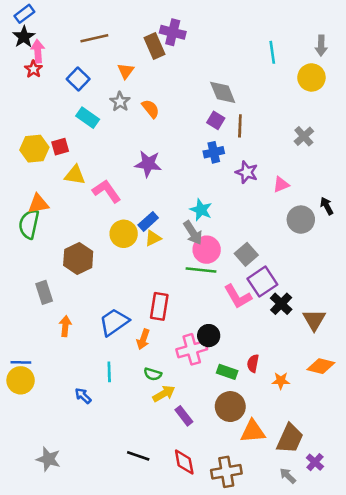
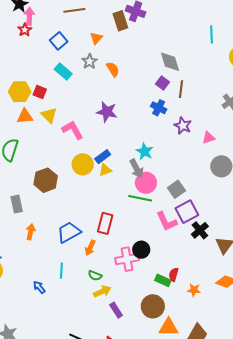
red square: (60, 147) -> (40, 92), turned 32
blue cross: (214, 152) -> (159, 108), turned 35
yellow triangle: (75, 175) -> (49, 115), turned 30
orange triangle: (38, 204) -> (25, 116), moved
green rectangle: (227, 372) -> (163, 280), moved

